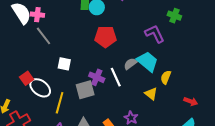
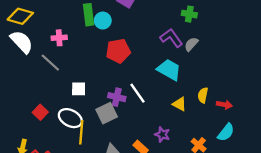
pink cross: (37, 15) -> (59, 38), moved
gray semicircle: (130, 64) -> (191, 44), moved
yellow semicircle: (166, 77) -> (203, 95), moved
white ellipse: (40, 88) -> (70, 118), moved

